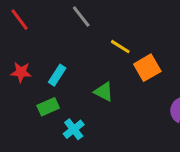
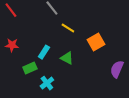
yellow line: (120, 47) -> (68, 28), moved
cyan rectangle: (57, 75) -> (44, 52), moved

